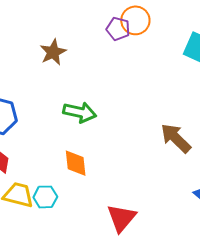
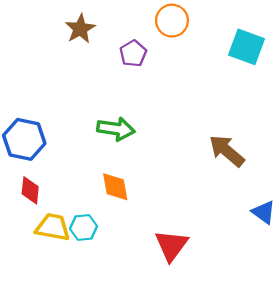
purple pentagon: (118, 29) -> (133, 53), moved, turned 30
brown star: (53, 52) -> (80, 29), moved

